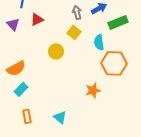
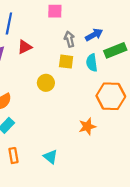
yellow square: (74, 32) -> (66, 62), turned -32
cyan semicircle: (99, 42) -> (92, 63), moved

